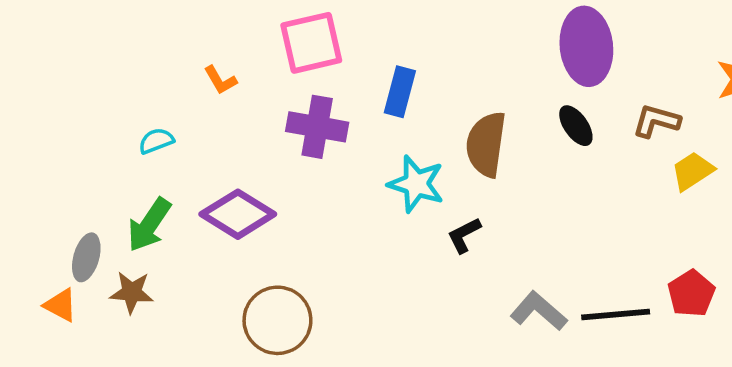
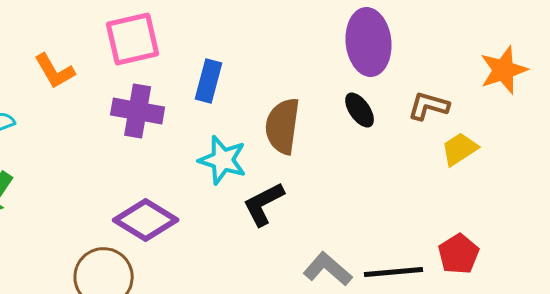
orange L-shape: (220, 80) -> (55, 71), size x1.4
purple diamond: (238, 214) -> (146, 220), moved
black L-shape: (464, 235) -> (264, 204), size x1.4

